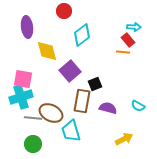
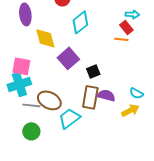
brown rectangle: (82, 101) -> (90, 97), moved
cyan trapezoid: (71, 131) -> (69, 118), turned 70
yellow arrow: (124, 139) -> (130, 110), moved

